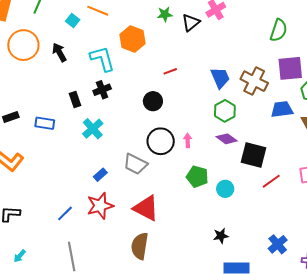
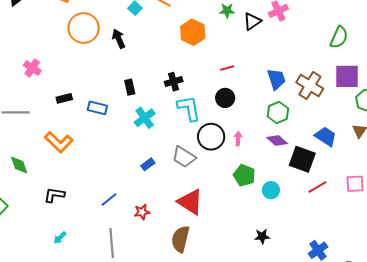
cyan L-shape: (102, 59) -> (189, 108), moved
black cross: (102, 90) -> (174, 82), moved
black circle: (153, 101) -> (225, 98), moved
blue trapezoid: (282, 109) -> (326, 136), moved, turned 35
red star: (100, 206) -> (142, 212), moved, size x0.6

